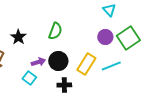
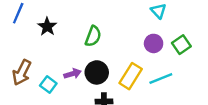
black star: (18, 37) -> (47, 27), moved
green square: (128, 38) -> (181, 45), size x0.7
cyan square: (29, 78) -> (48, 85), moved

